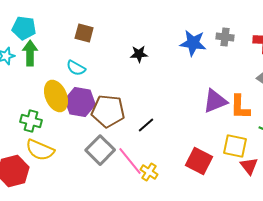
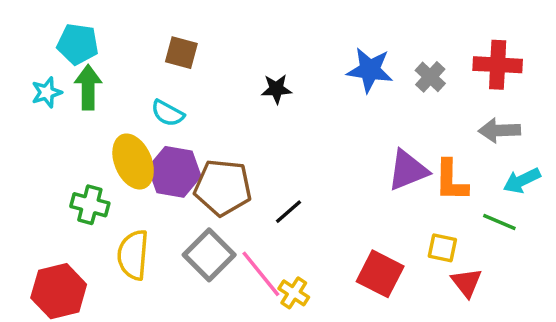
gray cross: (225, 37) -> (430, 77), moved, turned 36
yellow square: (235, 146) -> (442, 248), size x0.7
yellow semicircle: (40, 150) -> (133, 255), moved, turned 72

